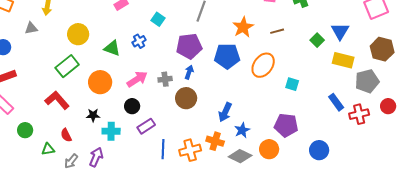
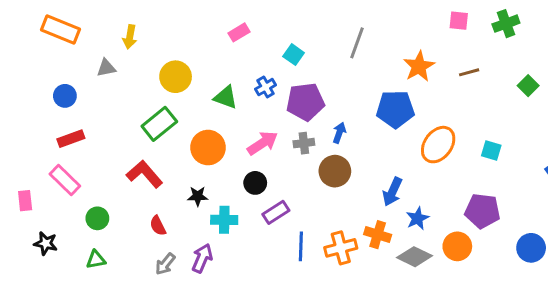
purple pentagon: (189, 46) -> (305, 102), moved
orange ellipse: (263, 65) -> (438, 145), moved
green triangle: (48, 149) -> (96, 260), moved

